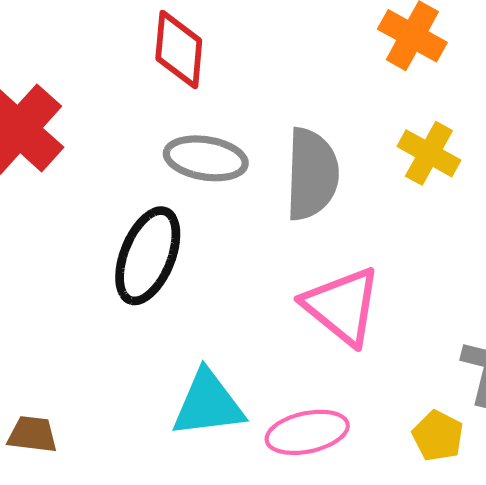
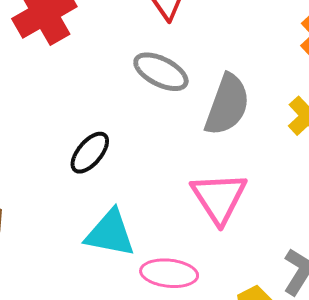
black ellipse: (148, 256) -> (90, 153), moved, size x0.7

